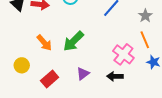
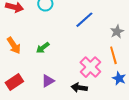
green arrow: (73, 41) -> (43, 48), size x0.6

